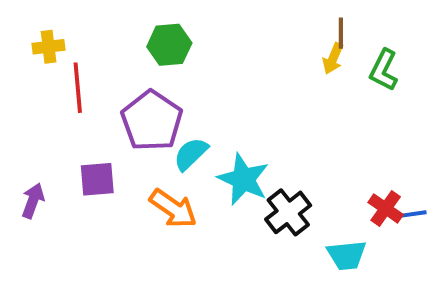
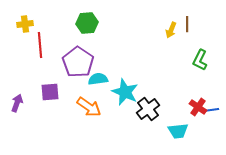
brown line: (341, 33) -> (187, 24), moved
green L-shape: (384, 70) -> (200, 60), moved
cyan semicircle: (191, 154) -> (98, 79), turned 36

